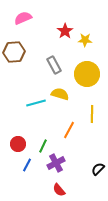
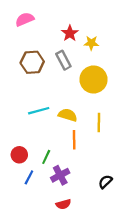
brown hexagon: (14, 52) -> (32, 62), moved
gray rectangle: (54, 65) -> (63, 60), moved
yellow semicircle: (60, 94) -> (68, 115), moved
orange line: (69, 130) -> (74, 140), turned -30
red semicircle: (59, 190) -> (63, 204), turned -64

